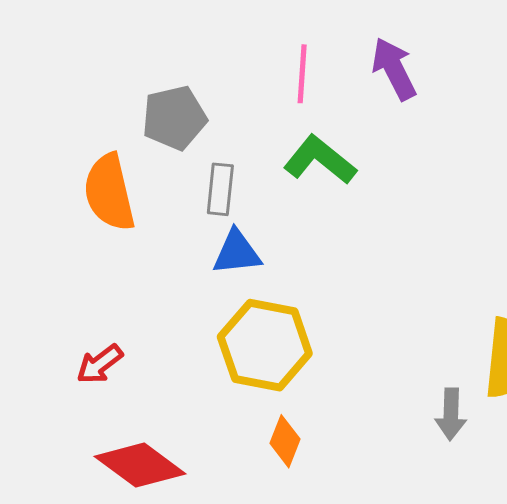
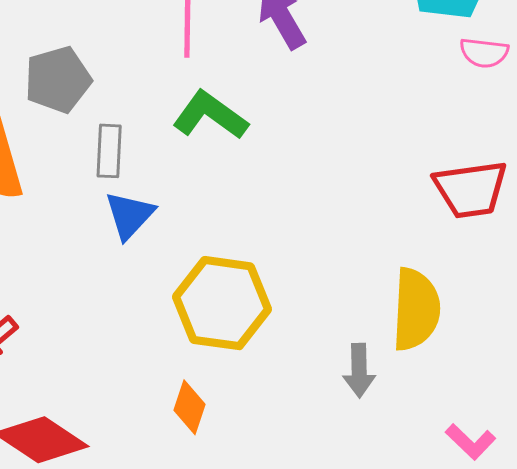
blue triangle: (237, 253) -> (129, 215), turned -38
yellow hexagon: (265, 345) -> (222, 303), moved

